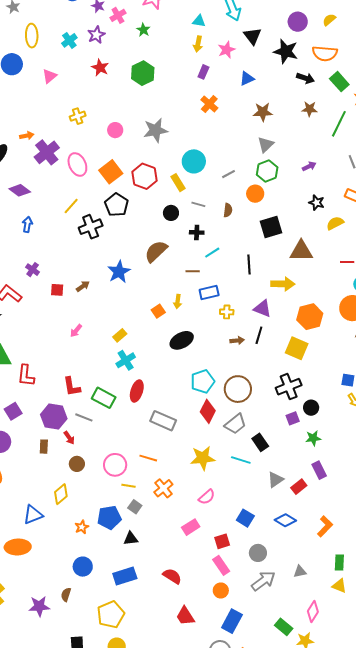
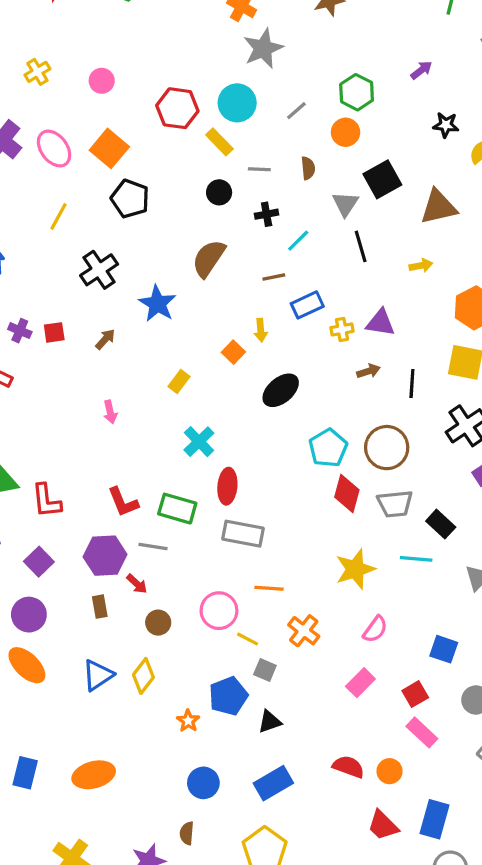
gray star: (156, 130) -> (263, 48), moved
gray triangle: (266, 145) -> (345, 204), moved
red hexagon: (145, 176) -> (177, 108), moved
black cross: (91, 227) -> (99, 270), moved
yellow arrow: (283, 284) -> (421, 265), size x0.6
red square: (57, 290) -> (54, 332), moved
purple triangle: (262, 309) -> (380, 323), moved
pink arrow: (76, 331) -> (110, 412), turned -40
yellow rectangle: (120, 335) -> (179, 381), moved
black line: (259, 335) -> (412, 383), moved
gray rectangle: (163, 421) -> (243, 534), moved
gray trapezoid: (235, 424) -> (395, 504), turned 45
yellow line: (129, 486) -> (248, 639), turned 32
blue triangle: (33, 515) -> (98, 675), moved
orange circle: (221, 590) -> (390, 771), moved
blue rectangle: (232, 621) -> (434, 819), moved

